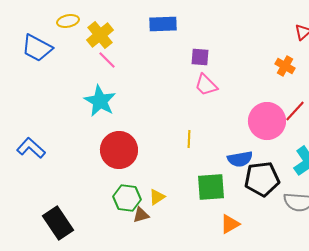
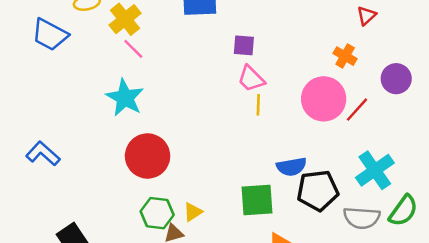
pink circle: (267, 121) -> (324, 99), moved
yellow line: (189, 139) -> (258, 105), moved

